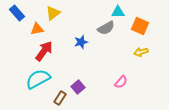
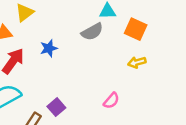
blue star: (81, 42) -> (49, 48), moved

